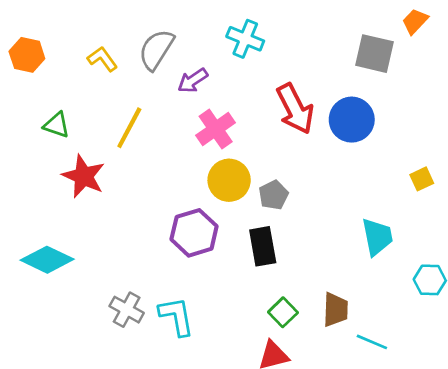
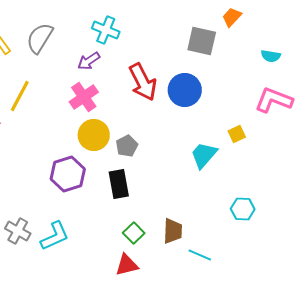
purple arrow: (193, 81) -> (89, 61), moved
cyan trapezoid: (377, 237) -> (204, 155), moved, turned -128
cyan L-shape: (177, 316) -> (55, 236), turned 76

